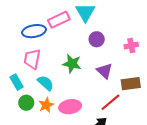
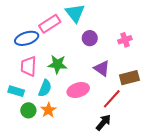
green star: (72, 64) -> (57, 64), moved
cyan rectangle: (17, 82) -> (16, 91), turned -35
cyan semicircle: (46, 83) -> (45, 88), turned 78
pink ellipse: (70, 107) -> (78, 90), moved

